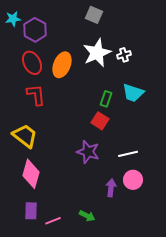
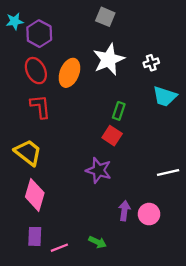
white cross: (124, 55) -> (151, 63), moved
cyan trapezoid: (133, 93) -> (165, 96), moved
white line: (128, 154) -> (168, 173), moved
pink circle: (133, 180) -> (149, 214), moved

